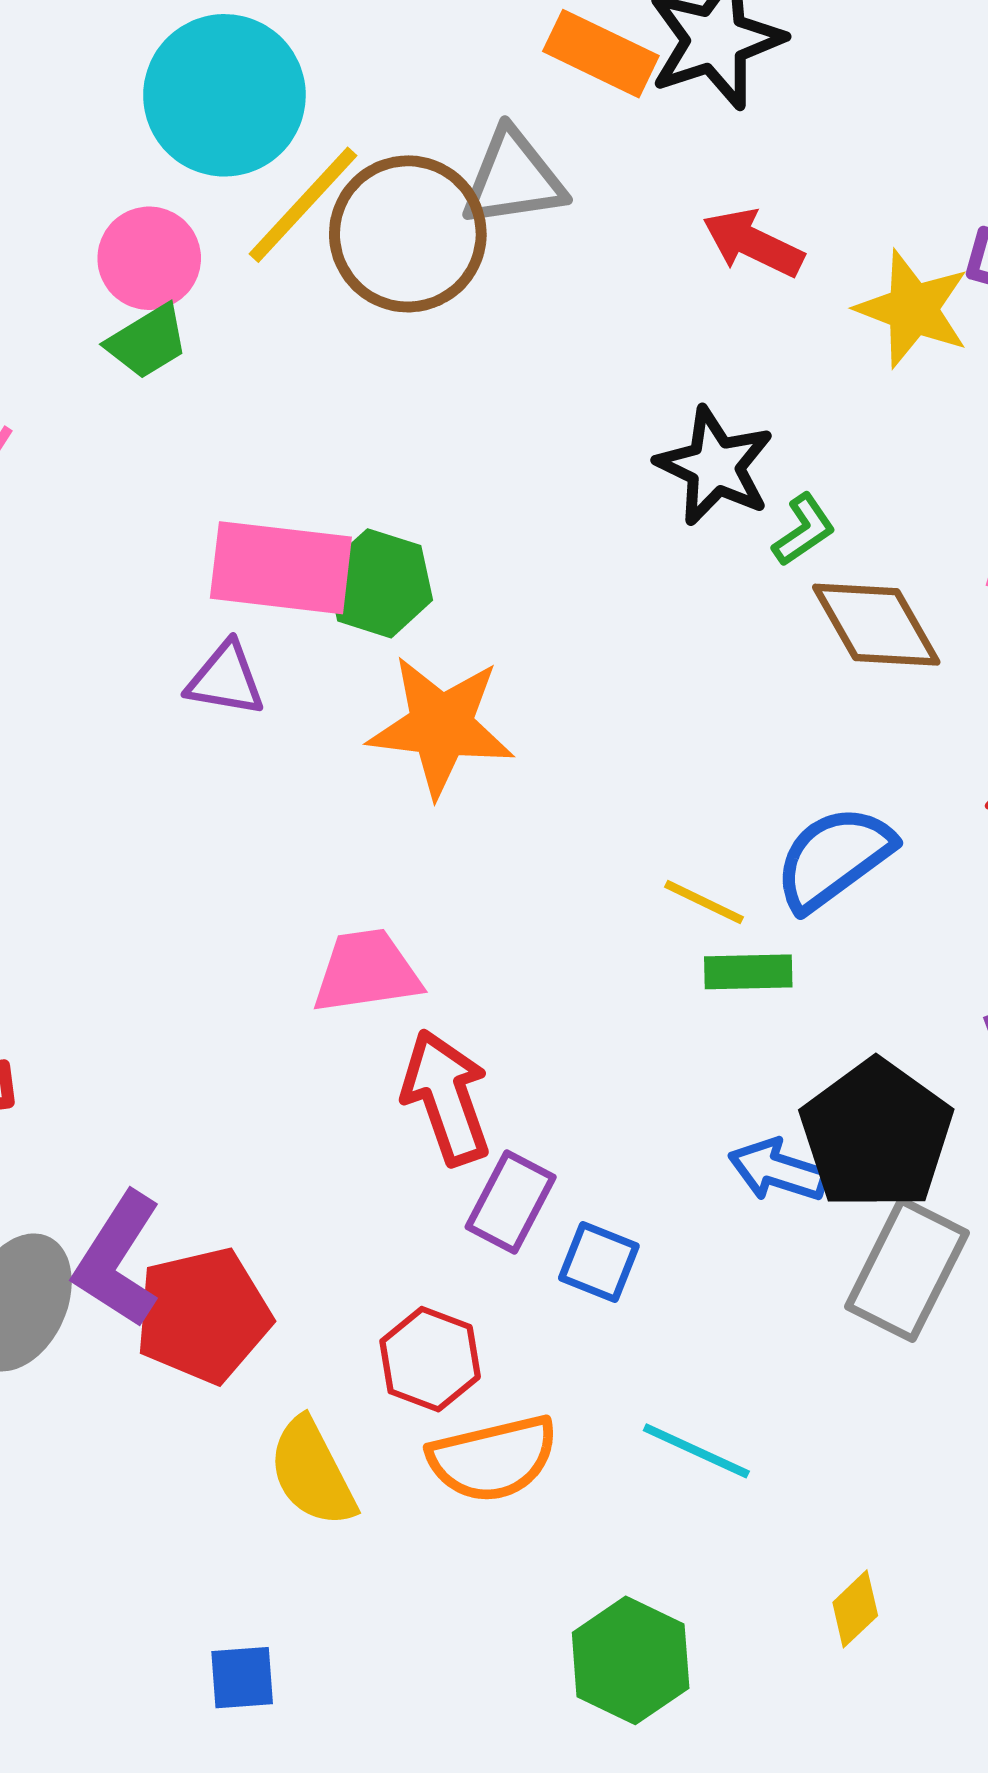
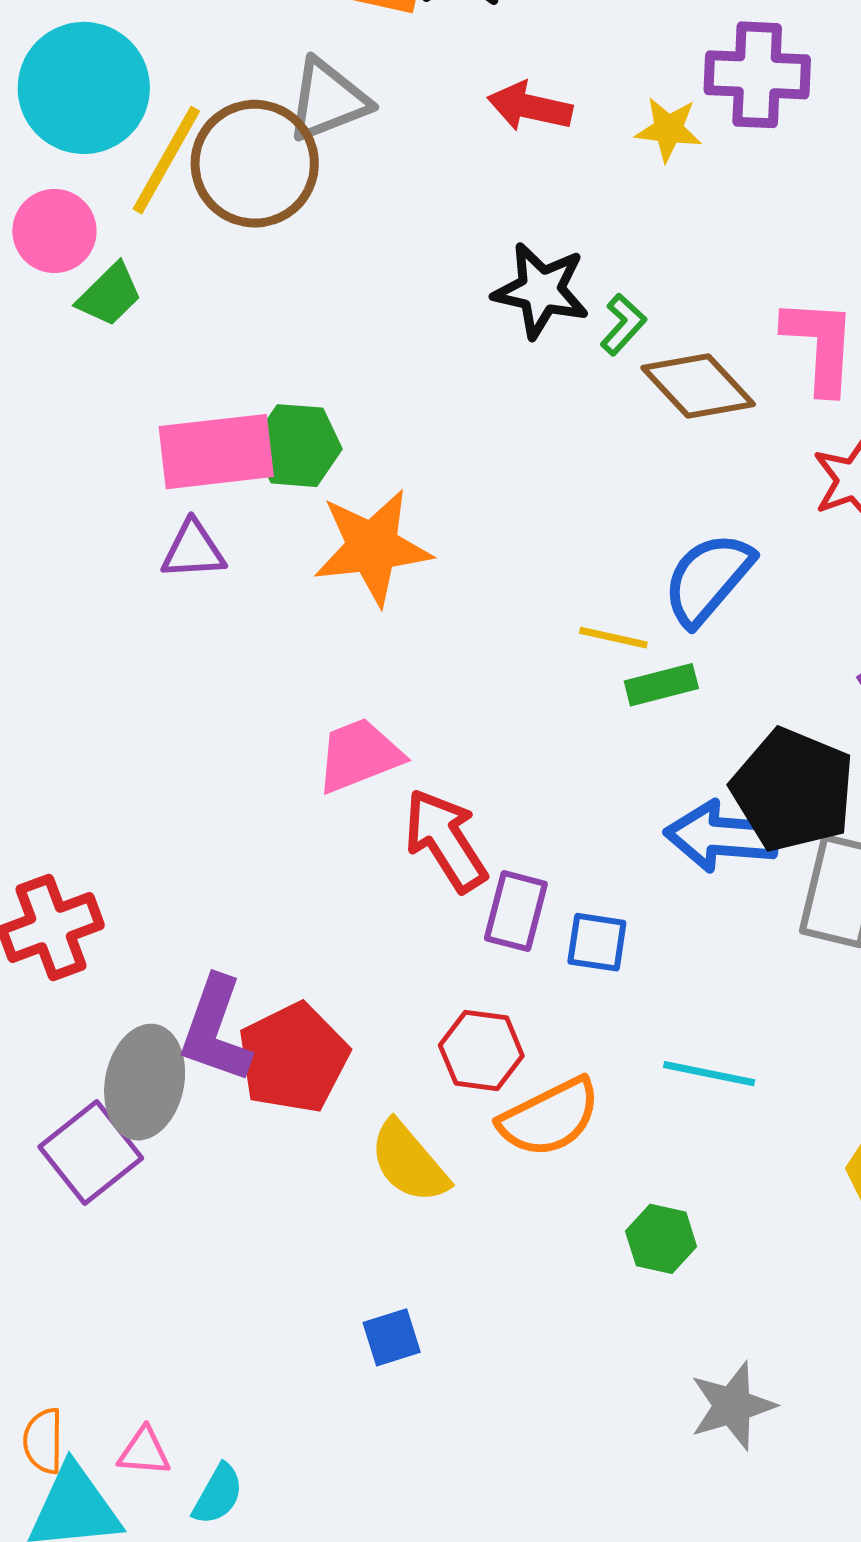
yellow star: (913, 309) -> (668, 129), size x0.7
green trapezoid: (147, 342) -> (109, 295), moved
blue arrow: (778, 1170) -> (722, 836), size x1.4
green hexagon: (631, 1660) -> (661, 1239), moved, size x0.7

